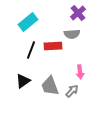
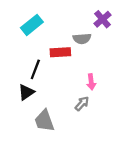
purple cross: (78, 13) -> (103, 19), moved
black line: (31, 50) -> (35, 69), moved
gray trapezoid: (50, 86) -> (44, 121), moved

